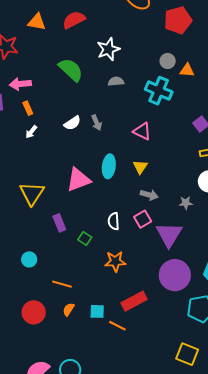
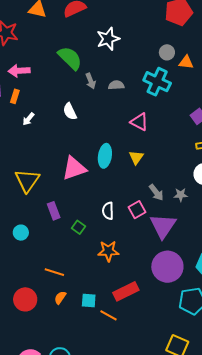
gray semicircle: (116, 81) -> (116, 85), moved
orange rectangle: (28, 108) -> (15, 96), moved, turned 40
white semicircle: (72, 123) -> (70, 111), turned 96
gray arrow: (97, 123) -> (91, 81), moved
gray arrow: (149, 195) -> (156, 192), moved, turned 36
cyan circle: (29, 259) -> (21, 233), moved

